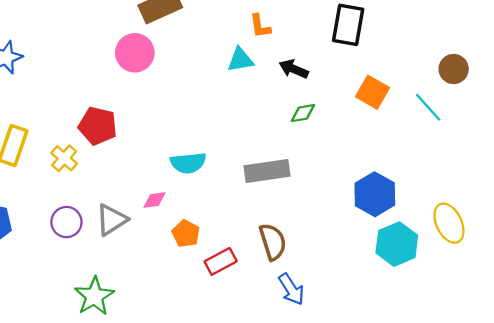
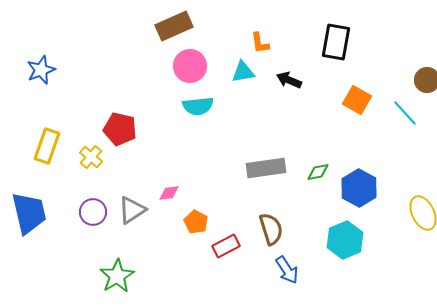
pink circle: (135, 53) -> (190, 66), moved
green diamond: (303, 113) -> (318, 172), moved
cyan semicircle: (188, 163) -> (198, 106), moved
cyan hexagon: (397, 244) -> (345, 240), moved

